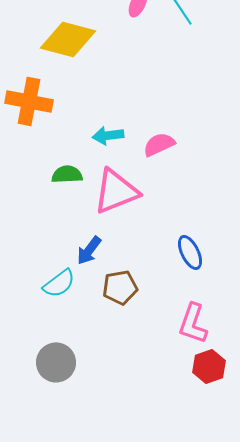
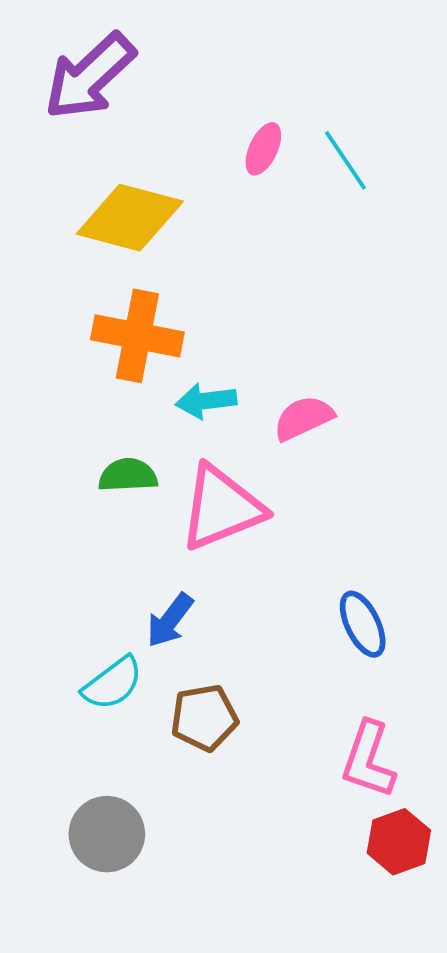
orange cross: (29, 101) -> (137, 336), moved
brown pentagon: (120, 287) -> (204, 718), moved

